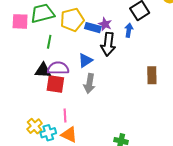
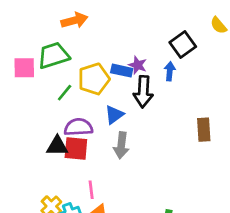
yellow pentagon: (72, 20) -> (94, 79), moved
green line: (49, 42) -> (65, 93), turned 32
black triangle: (43, 70) -> (57, 146), moved

